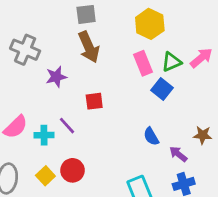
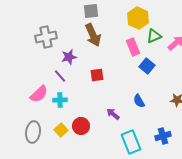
gray cross: (25, 50) -> (46, 37), turned -35
green triangle: (171, 62) -> (154, 36), moved
purple line: (67, 126) -> (60, 76), moved
purple arrow: (178, 154) -> (113, 114), moved

